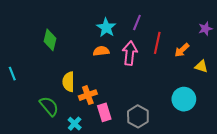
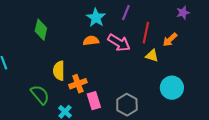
purple star: (205, 29) -> (183, 13), moved
pink arrow: (130, 53) -> (119, 43), turned 115
yellow triangle: (201, 66) -> (152, 56), moved

